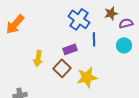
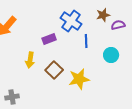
cyan circle: (124, 45) -> (111, 55), moved
purple rectangle: (70, 49) -> (49, 39), moved

